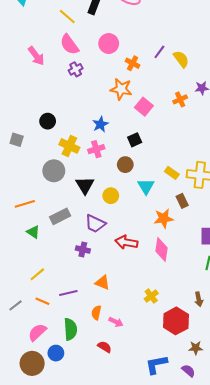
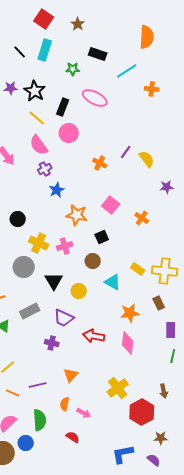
pink circle: (109, 44) -> (69, 133), moved
orange star: (121, 89) -> (77, 215), moved
orange cross: (180, 99) -> (142, 218), moved, turned -32
blue star: (100, 124) -> (57, 190), moved
cyan triangle: (146, 186) -> (113, 282), turned -30
brown rectangle: (182, 201) -> (159, 303), moved
orange triangle: (102, 283) -> (71, 375), turned 49
yellow cross: (151, 296) -> (118, 388), size x1.5

